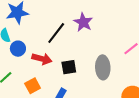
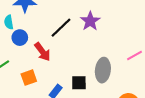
red arrow: (42, 59) -> (42, 52), turned 30
black square: (69, 67) -> (79, 83), moved

